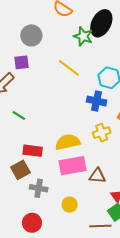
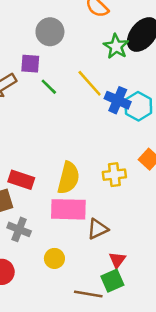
blue cross: (97, 101) -> (118, 100), moved
green line: (19, 115) -> (49, 87), moved
yellow semicircle: (68, 142) -> (68, 178), turned 105
brown triangle: (97, 176) -> (98, 229), turned -42

